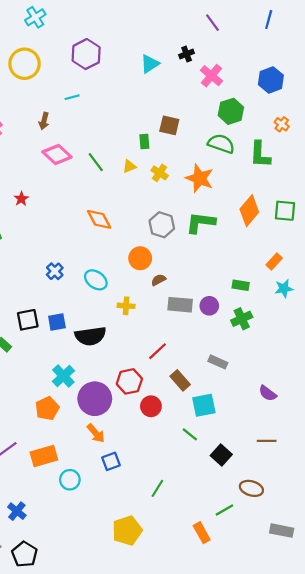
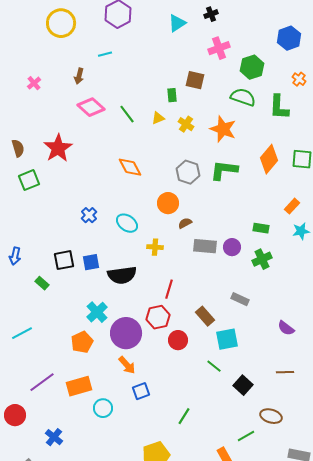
pink cross: (211, 76) -> (219, 48), moved, turned 30
red star: (21, 199) -> (58, 148), size x2.0
red line: (157, 351) -> (169, 289), moved, turned -30

